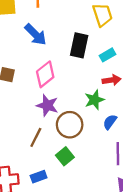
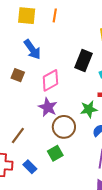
blue arrow: (36, 35) -> (32, 49), moved
brown line: (36, 137) -> (18, 135), moved
blue rectangle: (39, 177) -> (30, 167), turned 56

